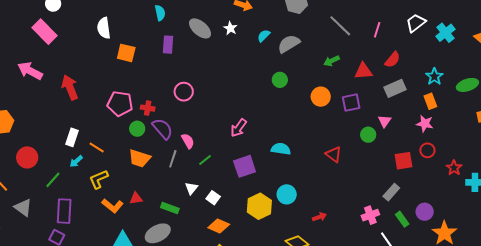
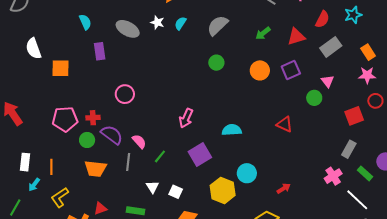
cyan semicircle: (264, 36) -> (180, 23), moved
cyan star: (434, 77) -> (353, 15), moved, turned 30
orange line: (97, 147) -> (51, 167), turned 70

